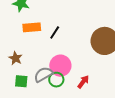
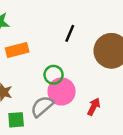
black line: (55, 33) -> (70, 33), moved
green circle: (56, 80) -> (54, 75), moved

